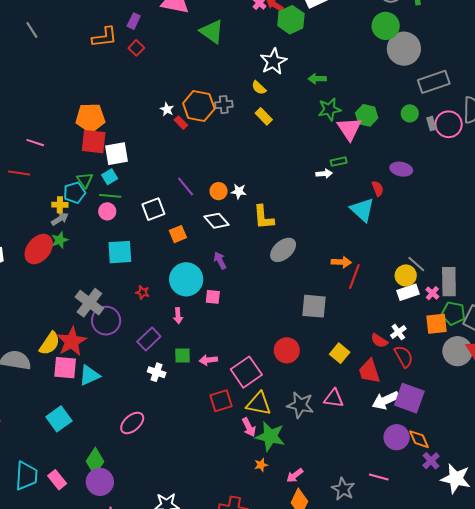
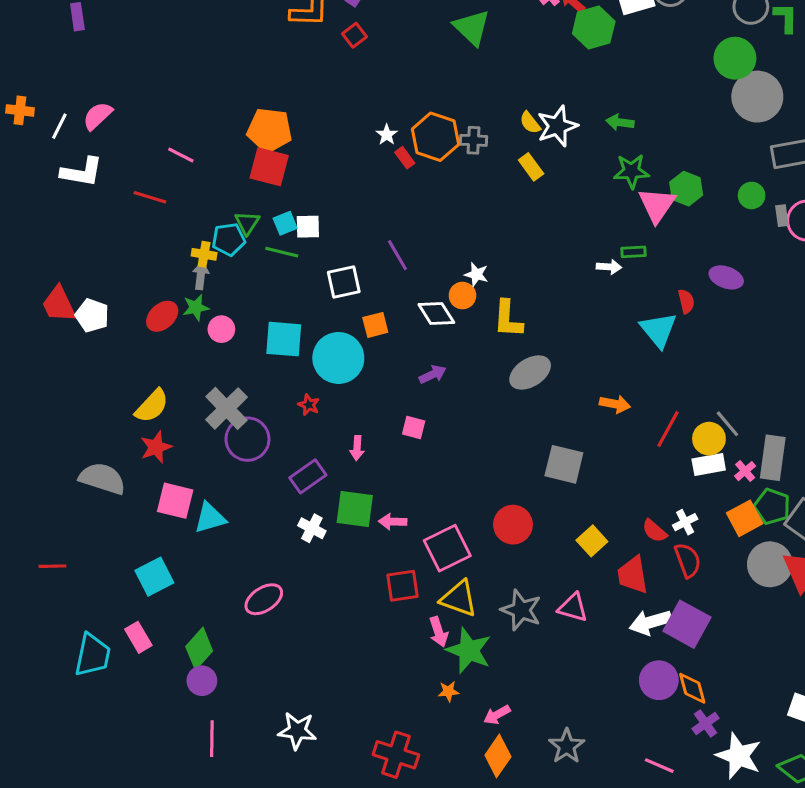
white star: (273, 61) -> (557, 126), moved
white square: (116, 154) -> (308, 227), moved, size x0.7
orange circle: (219, 191) -> (462, 296), moved
pink circle: (107, 211) -> (221, 329), moved
gray arrow: (60, 219) -> (201, 276), turned -60
red ellipse: (39, 249) -> (162, 316), size x0.7
purple arrow: (220, 261) -> (433, 374), turned 84
red line: (354, 276) -> (668, 429), moved
cyan circle: (186, 279) -> (338, 358), moved
orange square: (437, 324) -> (745, 518), turned -30
red star: (72, 341) -> (156, 447), moved, size x0.7
yellow semicircle: (50, 343) -> (152, 406), moved
green square: (182, 356) -> (355, 509), size x1.5
pink line: (379, 477) -> (659, 766), moved
pink rectangle: (57, 480) -> (138, 637), moved
purple circle: (100, 482) -> (202, 681), size x0.7

